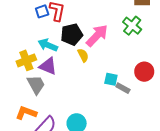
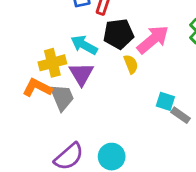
purple triangle: (48, 66) -> (81, 74), turned 30
orange L-shape: (26, 113) -> (37, 88), moved

